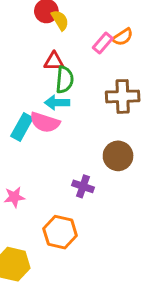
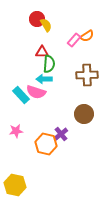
cyan rectangle: (22, 127) -> (21, 95), turned -72
purple cross: (83, 186) -> (61, 134), turned 32
pink star: (14, 197) -> (16, 131), moved
orange hexagon: (60, 232) -> (46, 144), moved

